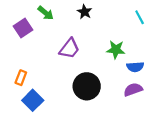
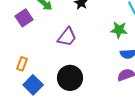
green star: (116, 50) -> (119, 30), moved
black circle: (87, 86) -> (70, 78), moved

